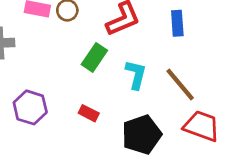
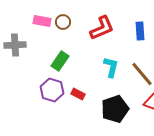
green rectangle: (94, 57) -> (60, 61), moved
purple hexagon: (30, 107) -> (52, 90), moved

